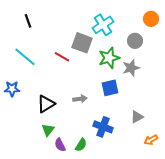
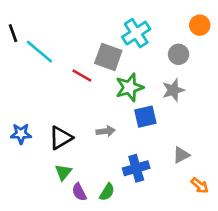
black line: (28, 21) -> (13, 33), moved
cyan line: (25, 57) -> (39, 52), moved
green star: (109, 58) -> (130, 87), moved
blue star: (12, 89) -> (21, 134), moved
blue cross: (103, 127) -> (136, 168), turned -36
orange arrow: (151, 140) -> (200, 185), turned -112

